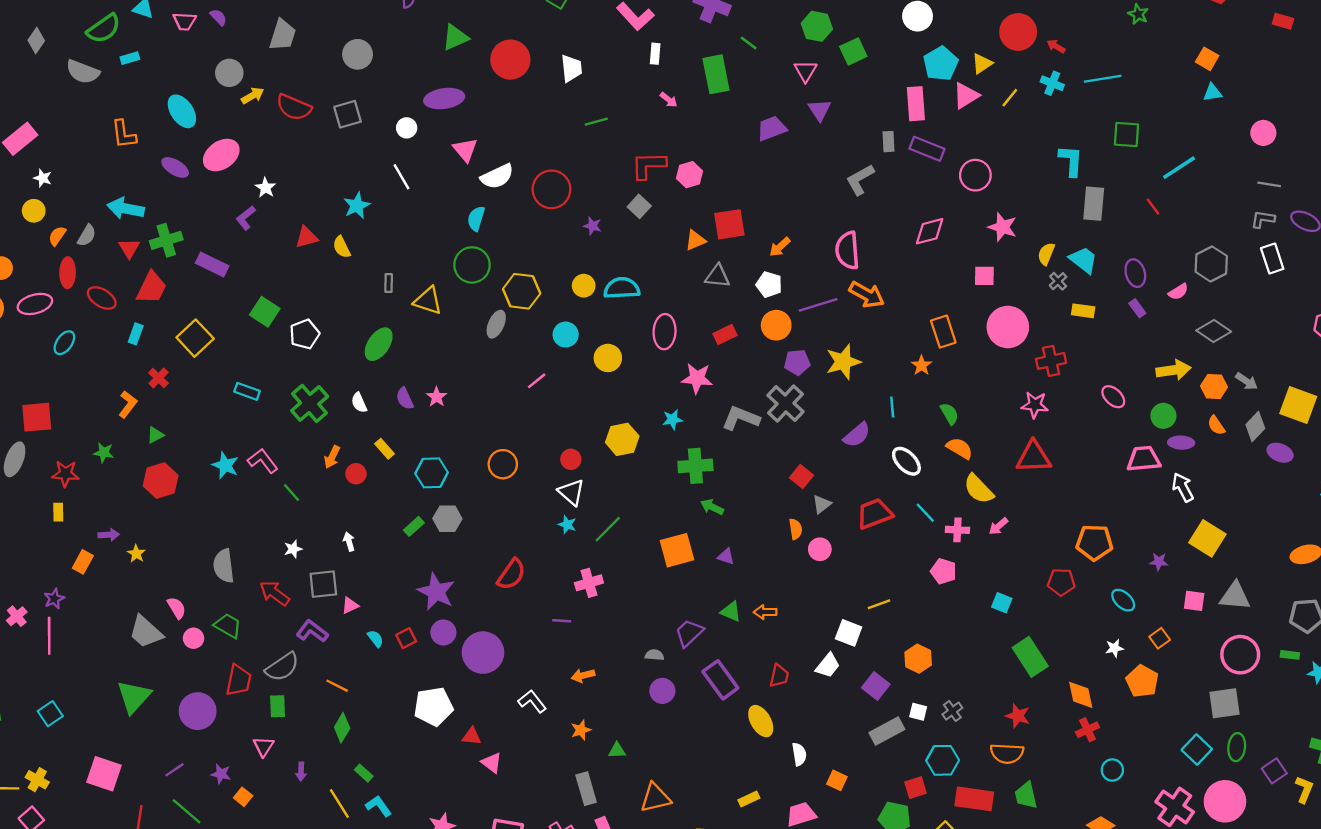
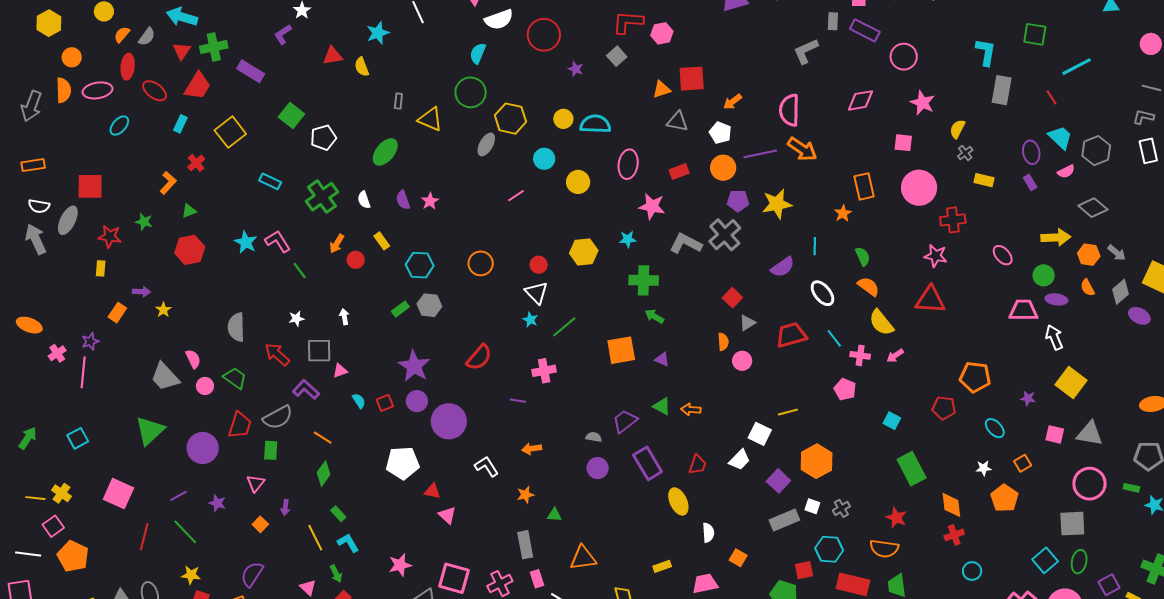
cyan trapezoid: (1083, 260) -> (1060, 137), moved
orange hexagon: (918, 659) -> (817, 461), size x1.4
orange square: (243, 797) -> (260, 524), moved

